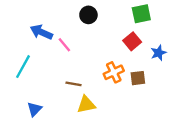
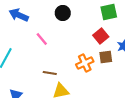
blue arrow: (41, 32) -> (19, 15), moved
brown square: (138, 78) -> (106, 57), moved

